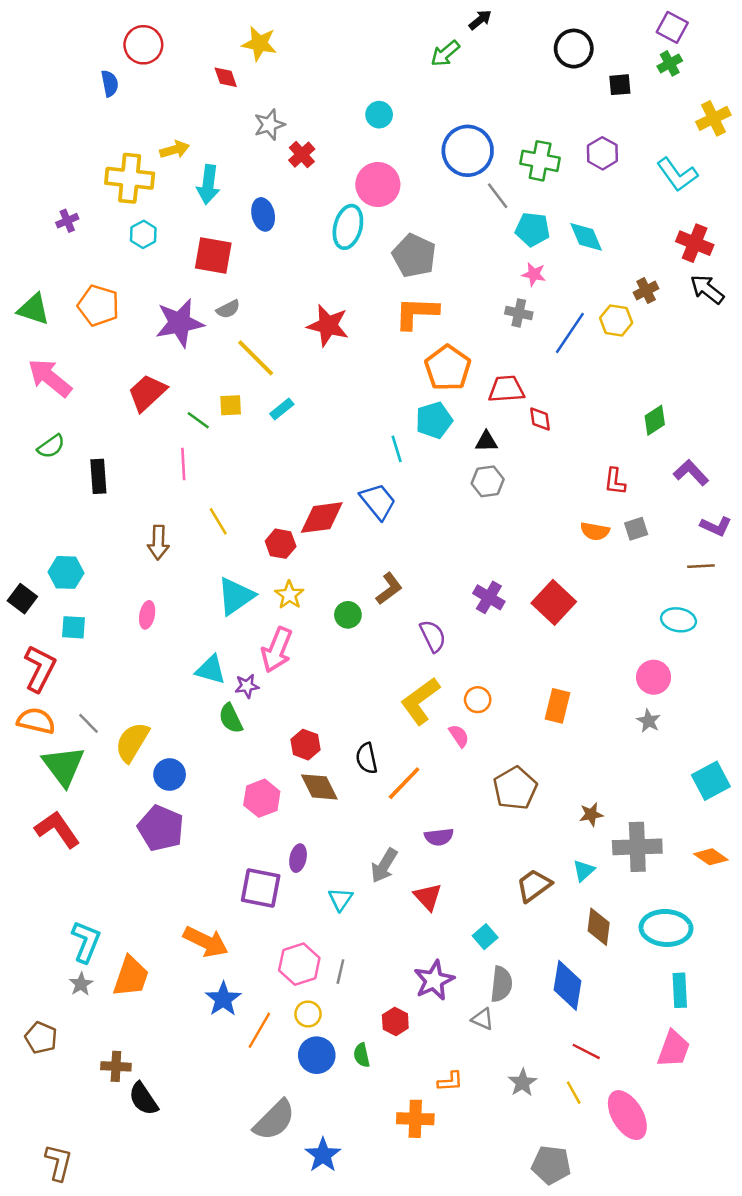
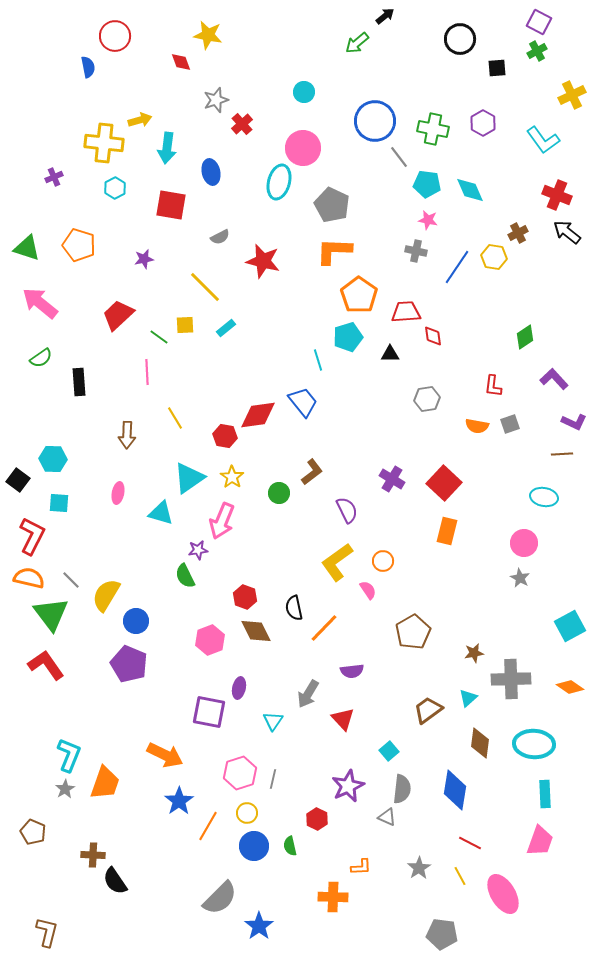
gray semicircle: (228, 309) -> (220, 237), moved
purple star: (180, 323) -> (144, 259), size x0.5
gray hexagon: (488, 481) -> (427, 399), moved
cyan triangle: (211, 670) -> (161, 513), moved
orange rectangle: (557, 706) -> (447, 531), moved

